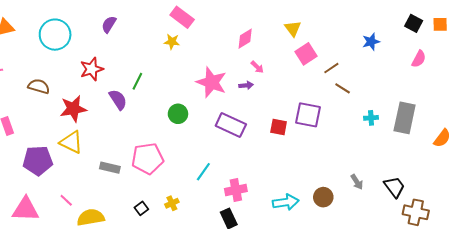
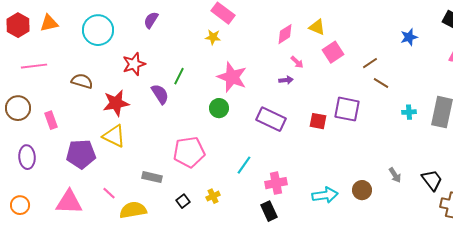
yellow triangle: (293, 28) -> (317, 27), moved, turned -30
pink square: (306, 54) -> (333, 52), moved
pink star: (212, 82) -> (232, 77), moved
gray rectangle: (110, 168) -> (152, 177), moved

